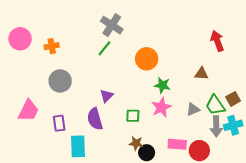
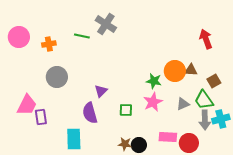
green line: (104, 48) -> (82, 36), moved, turned 63
orange circle: (147, 59) -> (175, 71), moved
brown square: (233, 99) -> (214, 81), moved
purple rectangle: (59, 123) -> (41, 117), moved
brown star: (136, 143) -> (125, 144), moved

